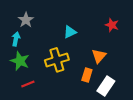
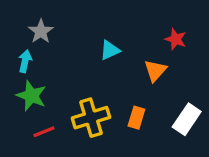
orange triangle: (99, 56) -> (155, 71), moved
yellow cross: (57, 60) -> (91, 118), moved
white rectangle: (106, 86) -> (187, 119), moved

